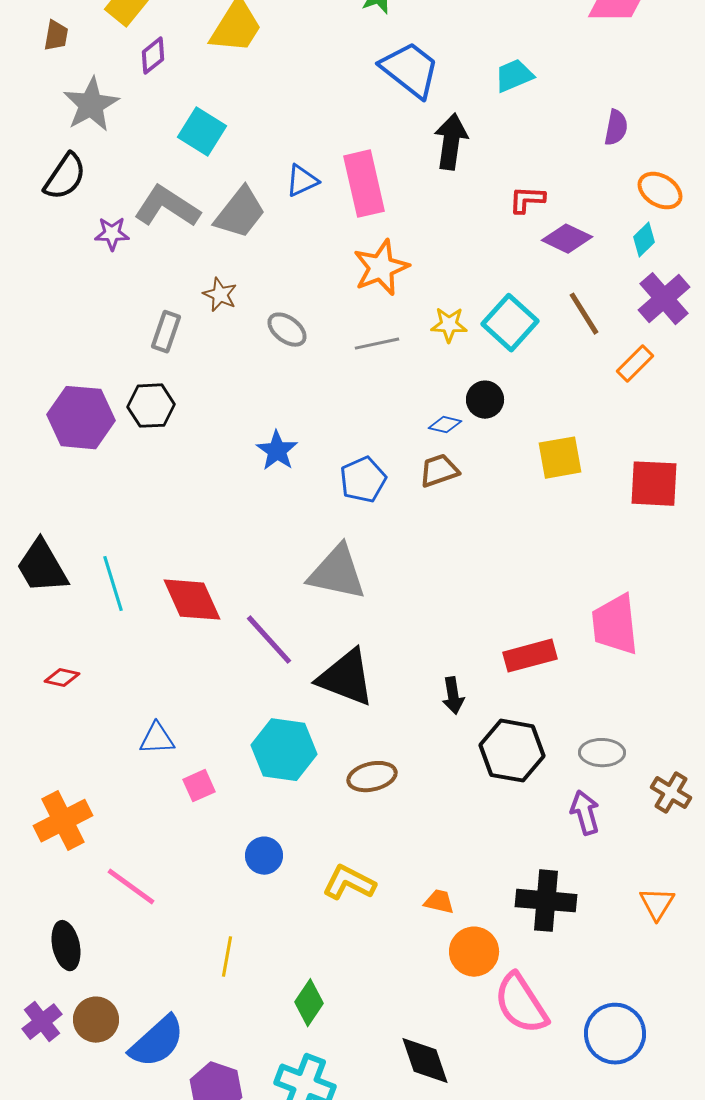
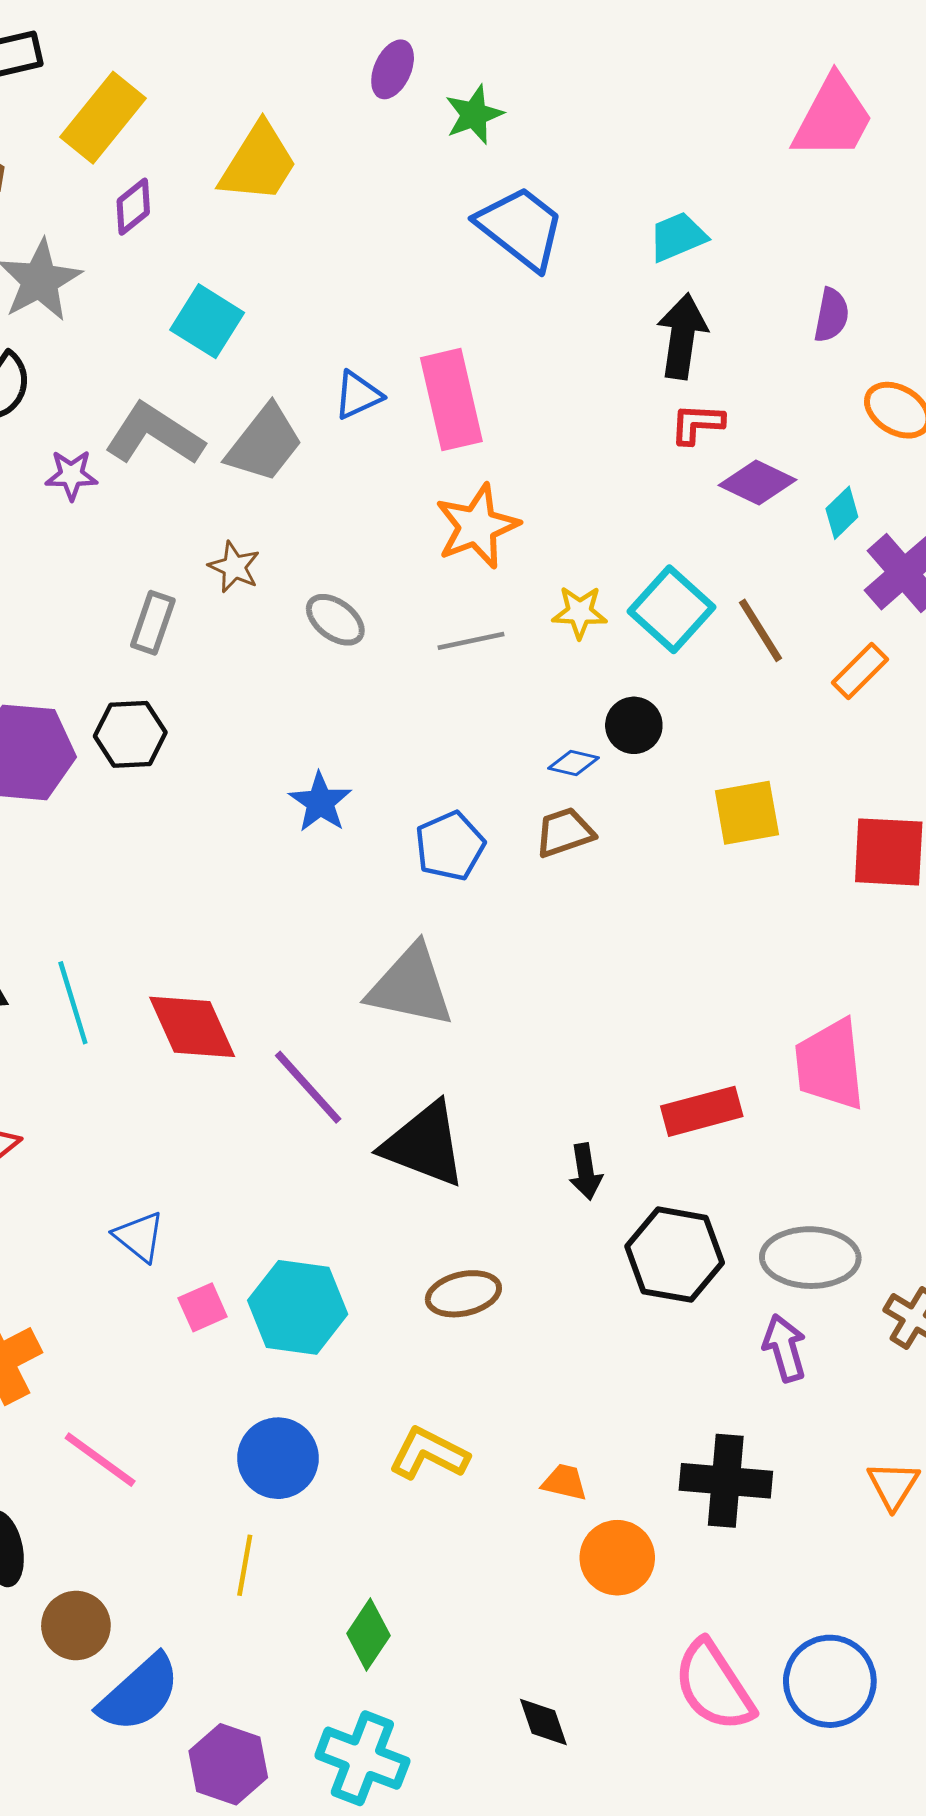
black arrow: (451, 142) -> (682, 336), moved
cyan diamond: (644, 240) -> (842, 513), moved
brown line: (584, 314) -> (761, 630), moved
blue triangle: (157, 739) -> (139, 1236), turned 42
cyan hexagon: (284, 750) -> (298, 1307), moved
gray ellipse: (602, 753) -> (810, 1258), size x1.4
blue circle: (264, 856) -> (278, 1458), moved, size x1.4
pink semicircle: (521, 1004) -> (714, 1686), moved
brown circle: (96, 1020) -> (76, 1626), moved
black diamond: (425, 1061) -> (543, 1722), size x0.7

